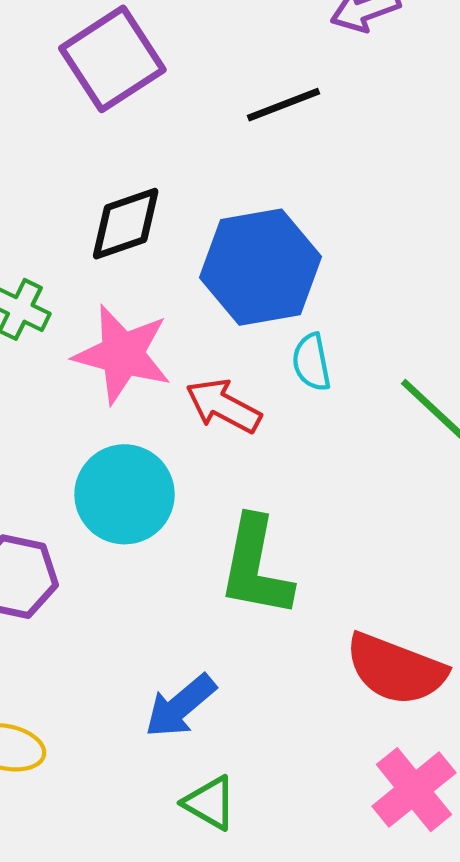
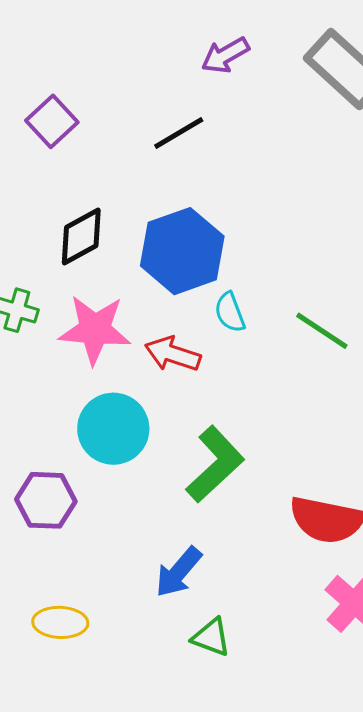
purple square: (112, 59) -> (52, 121), size x0.7
green L-shape: (256, 567) -> (215, 464), turned -134

